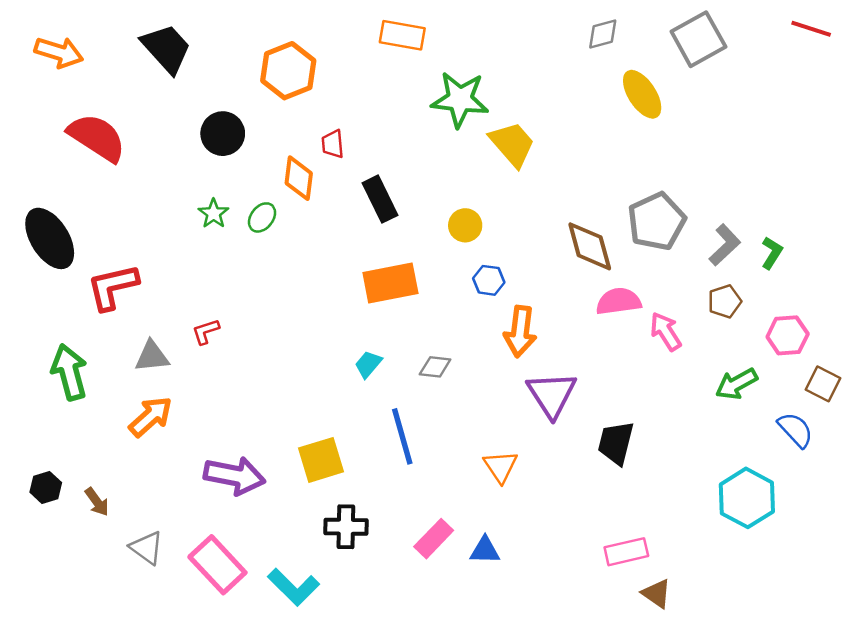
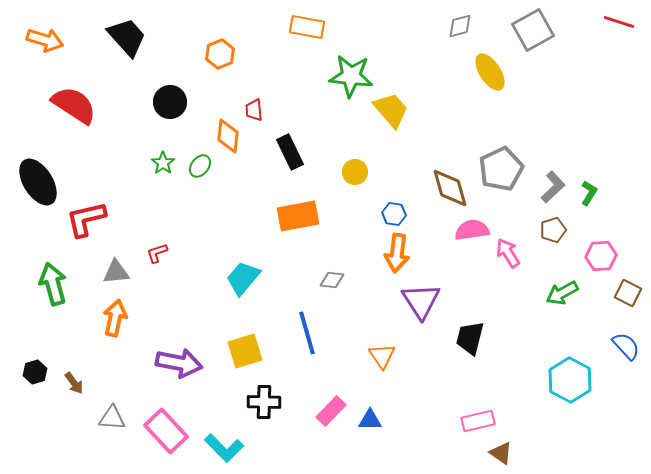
orange hexagon: (288, 71) -> (220, 54), size x0.7
blue hexagon: (489, 280) -> (394, 214), moved
cyan trapezoid: (368, 364) -> (243, 278), moved, size x1.6
orange arrow: (151, 417) -> (115, 318), turned -36
blue semicircle: (795, 430) -> (626, 346), moved
gray triangle: (147, 548) -> (112, 418), turned -32

